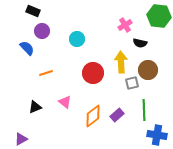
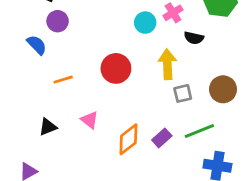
cyan circle: (77, 39) -> (145, 23), moved
brown circle: (148, 70) -> (223, 89), moved
red circle: (93, 73) -> (116, 68), moved
green line: (144, 110) -> (199, 131), turned 70

